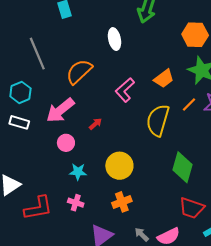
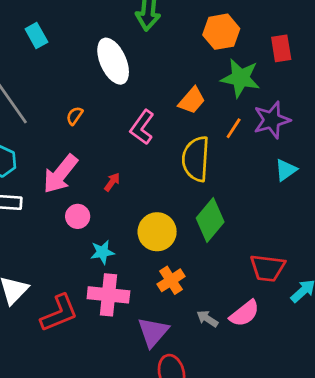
white ellipse: (115, 39) -> (113, 61), size x1.5
orange semicircle: (79, 72) -> (75, 116), size x0.5
green diamond: (183, 167) -> (210, 220), moved, turned 36
pink cross: (76, 203) -> (108, 295), size x1.8

